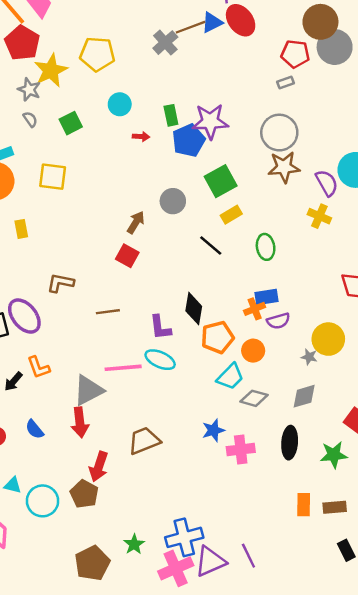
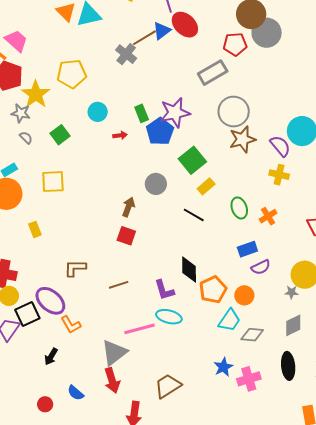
gray rectangle: (286, 82) -> (213, 73), moved, size x2.0
orange cross: (255, 309) -> (268, 216), moved
orange L-shape: (38, 367) -> (71, 325), moved

